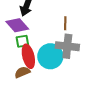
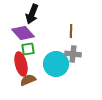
gray cross: (67, 46) -> (73, 54), size x0.7
red ellipse: (28, 56) -> (21, 64), moved

